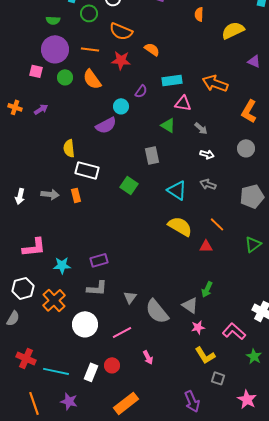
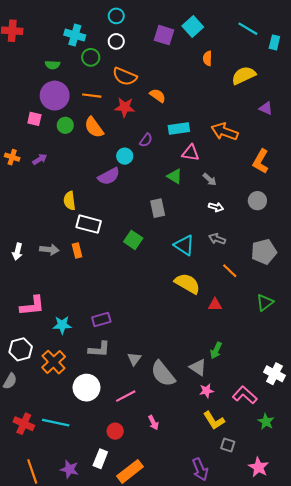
orange line: (217, 224) -> (230, 271), moved
cyan line: (56, 371) -> (56, 423), moved
white rectangle: (91, 372) -> (100, 459), moved

